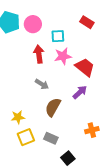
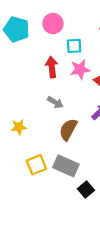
pink circle: (33, 24) -> (53, 24), moved
yellow star: (18, 117) -> (19, 127), moved
gray rectangle: (51, 138) -> (66, 166), size x1.5

